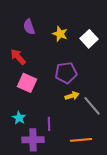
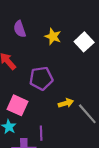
purple pentagon: (66, 73) -> (41, 78), moved
pink square: (27, 83) -> (17, 105), moved

